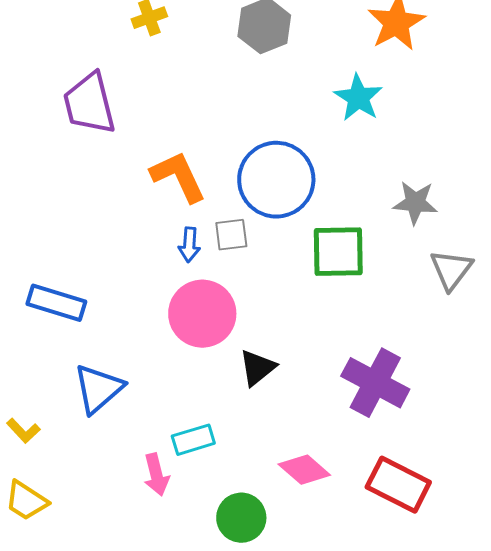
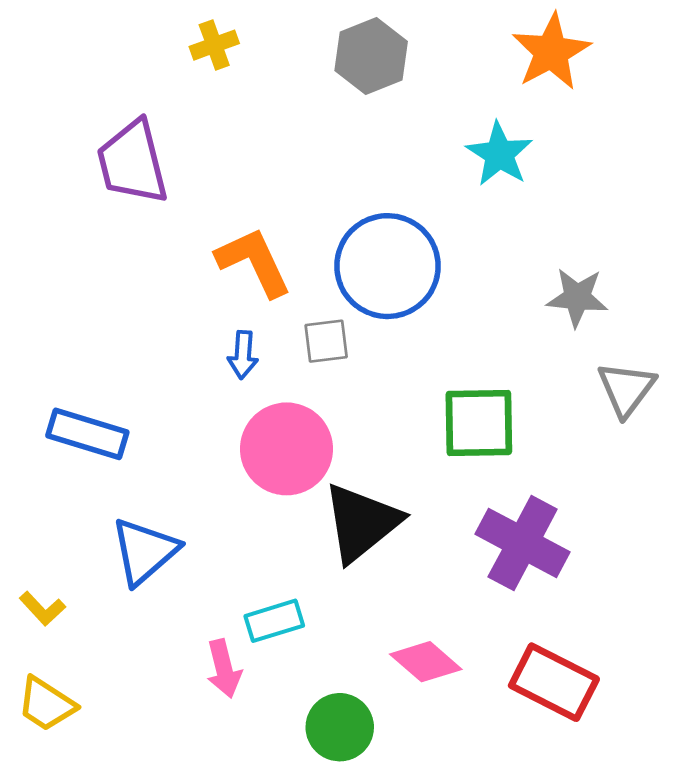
blue arrow: (189, 245) -> (243, 355), moved
green square: (338, 252) -> (479, 423), moved
black triangle: (257, 368) -> (362, 523), size x1.6

